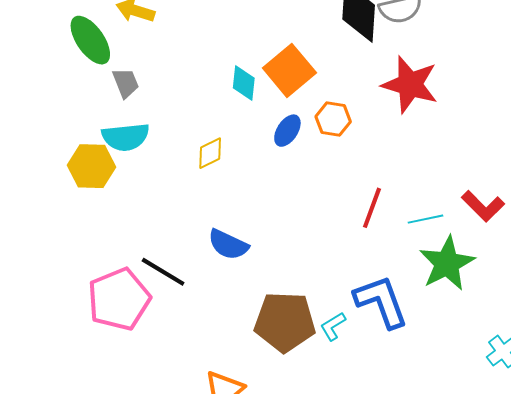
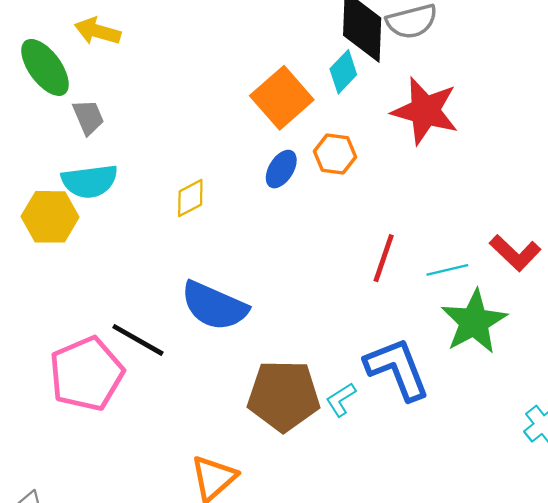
cyan diamond: (244, 83) -> (343, 72), moved, turned 39
blue semicircle: (228, 245) -> (214, 306), size x1.4

